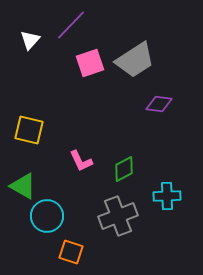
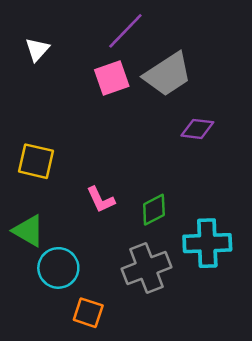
purple line: (71, 25) -> (125, 31), moved
cyan cross: (167, 196) -> (207, 243), size x1.4

